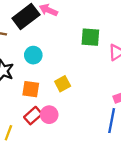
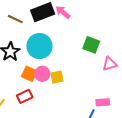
cyan circle: (33, 55) -> (39, 46), size x1.6
pink circle: (49, 115) -> (42, 74), moved

